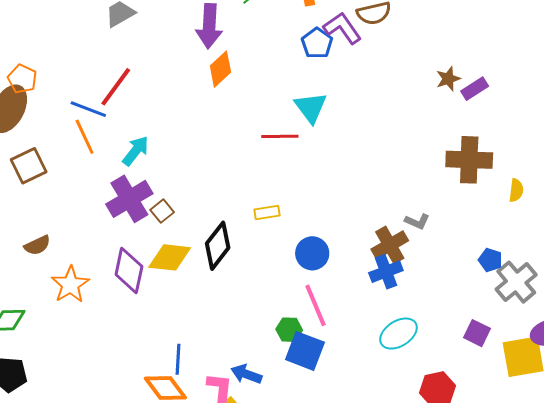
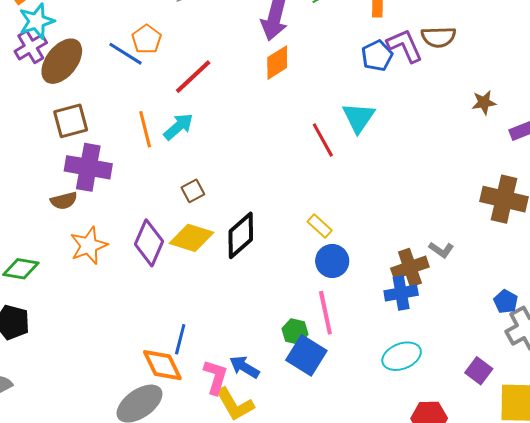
orange pentagon: (22, 79) -> (147, 39), moved
brown star: (448, 79) -> (484, 102), moved
red line: (116, 87) -> (193, 77), moved
blue line: (88, 109) -> (125, 54), moved
red line: (280, 136) -> (323, 140), turned 51
orange line: (85, 137) -> (145, 129), moved
purple cross: (129, 199) -> (88, 167), moved, turned 30
yellow rectangle: (267, 212) -> (320, 226), moved, turned 40

